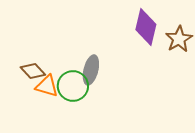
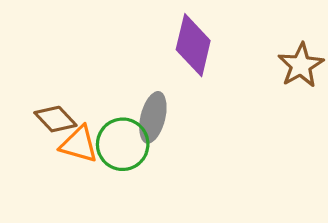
purple diamond: (146, 27) -> (193, 45), moved

